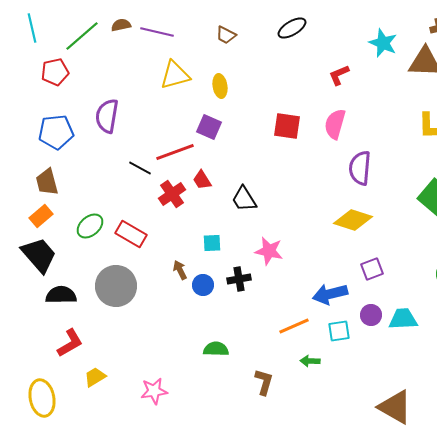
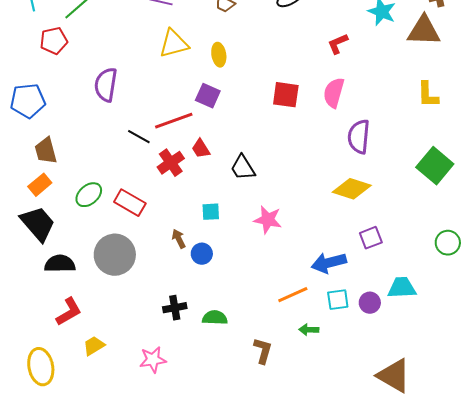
blue pentagon: (56, 132) -> (28, 101), moved
black cross: (239, 279) -> (175, 308), moved
purple circle: (371, 315) -> (370, 303), moved

